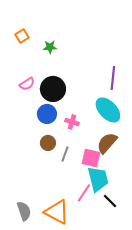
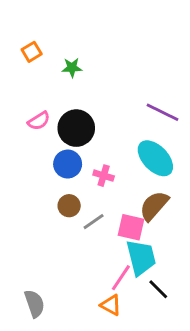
purple line: (113, 78) -> (163, 112), turned -70
gray line: (65, 154) -> (94, 222), turned 35
orange triangle: (57, 212) -> (111, 305), moved, size x0.6

